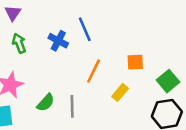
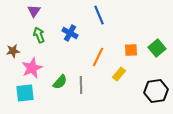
blue line: (85, 29) -> (99, 15), moved
green square: (168, 81) -> (157, 48), moved

